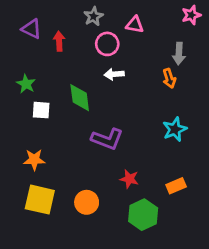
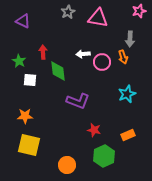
pink triangle: (135, 25) -> (98, 18), size x1.5
red arrow: (59, 41) -> (43, 52), moved
pink circle: (107, 44) -> (102, 62), moved
orange circle: (87, 202) -> (67, 165), moved

